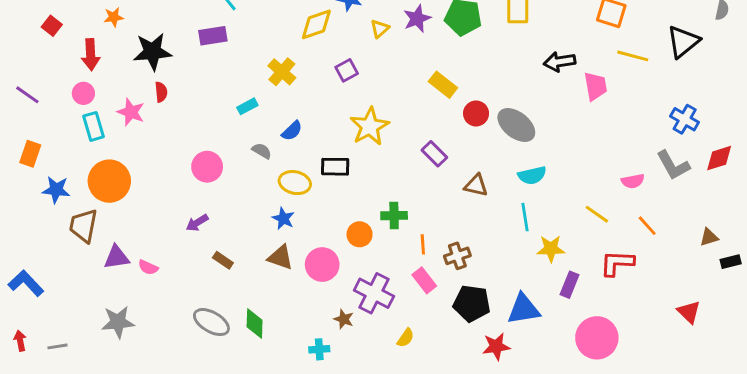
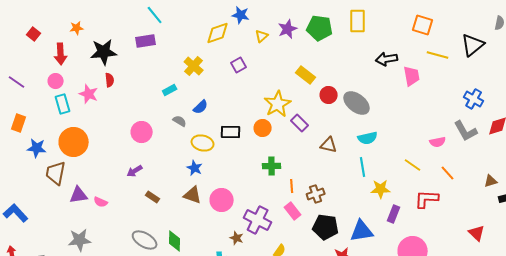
yellow star: (370, 126) -> (278, 104), moved
orange circle: (360, 234) -> (263, 128), moved

